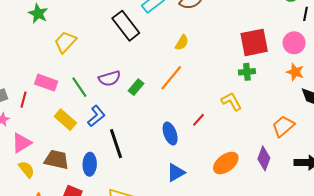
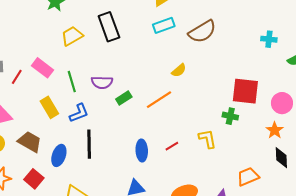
black rectangle: (126, 26) -> (109, 27), moved

